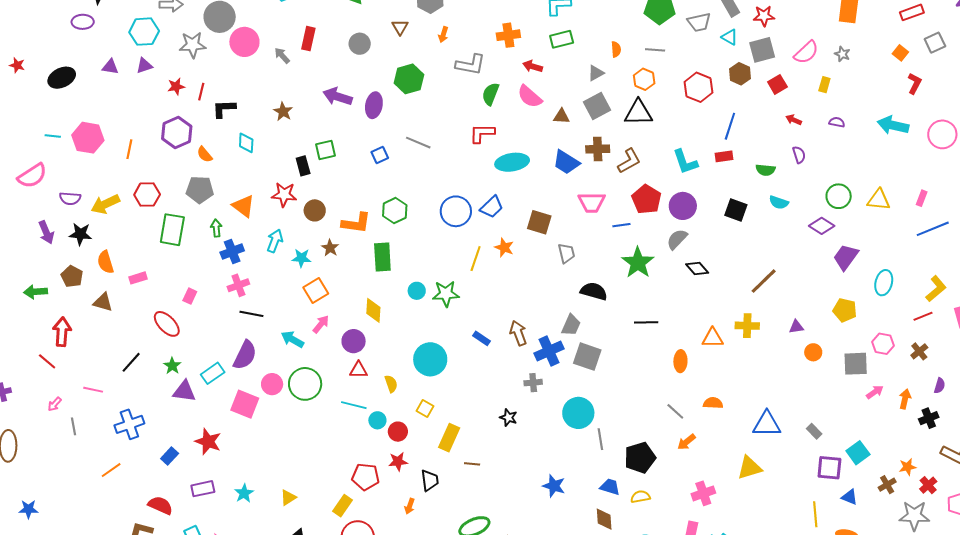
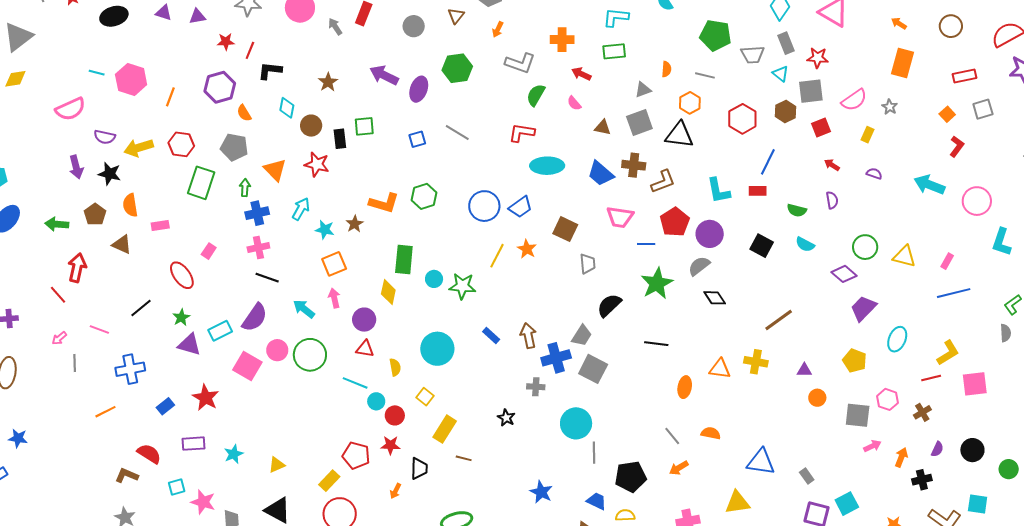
pink semicircle: (530, 96) -> (574, 103), size x0.6
brown circle: (315, 210) -> (311, 126), moved
green rectangle: (382, 257) -> (404, 260), moved
black semicircle: (594, 291) -> (609, 305), turned -68
pink arrow: (321, 324) -> (334, 298), turned -60

